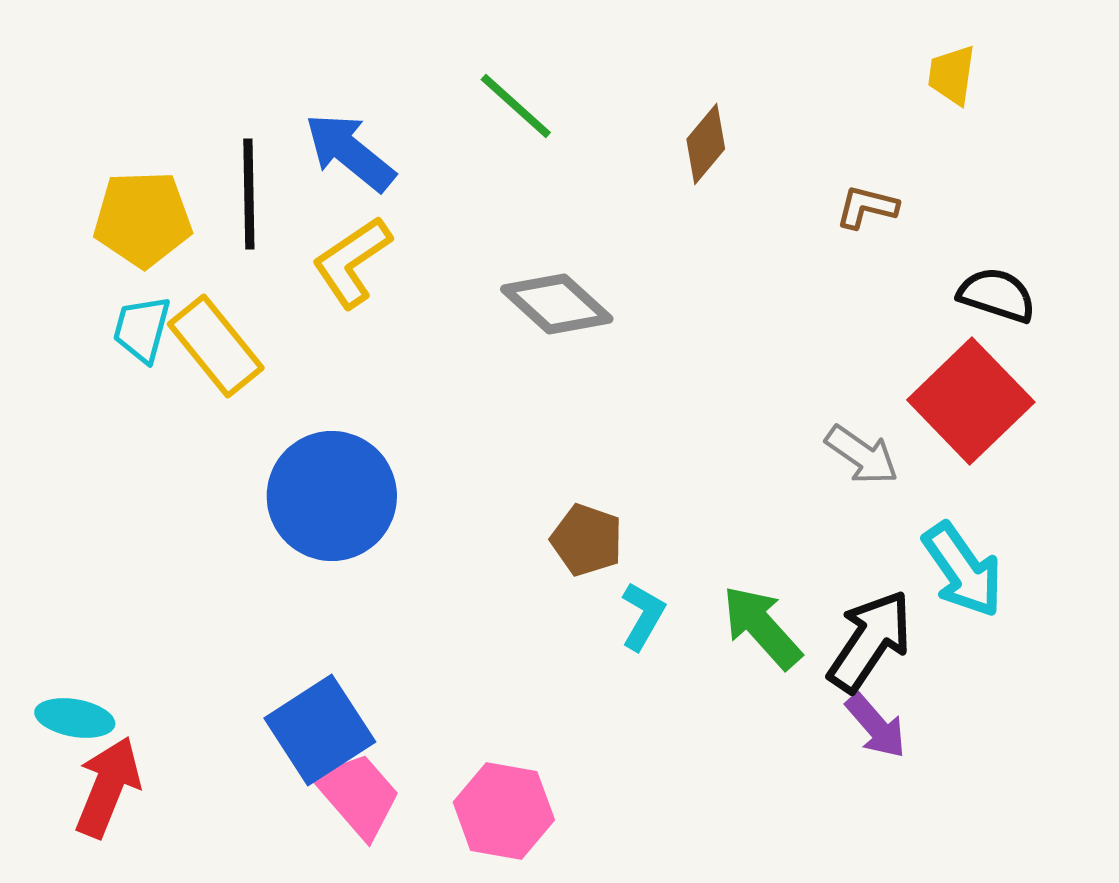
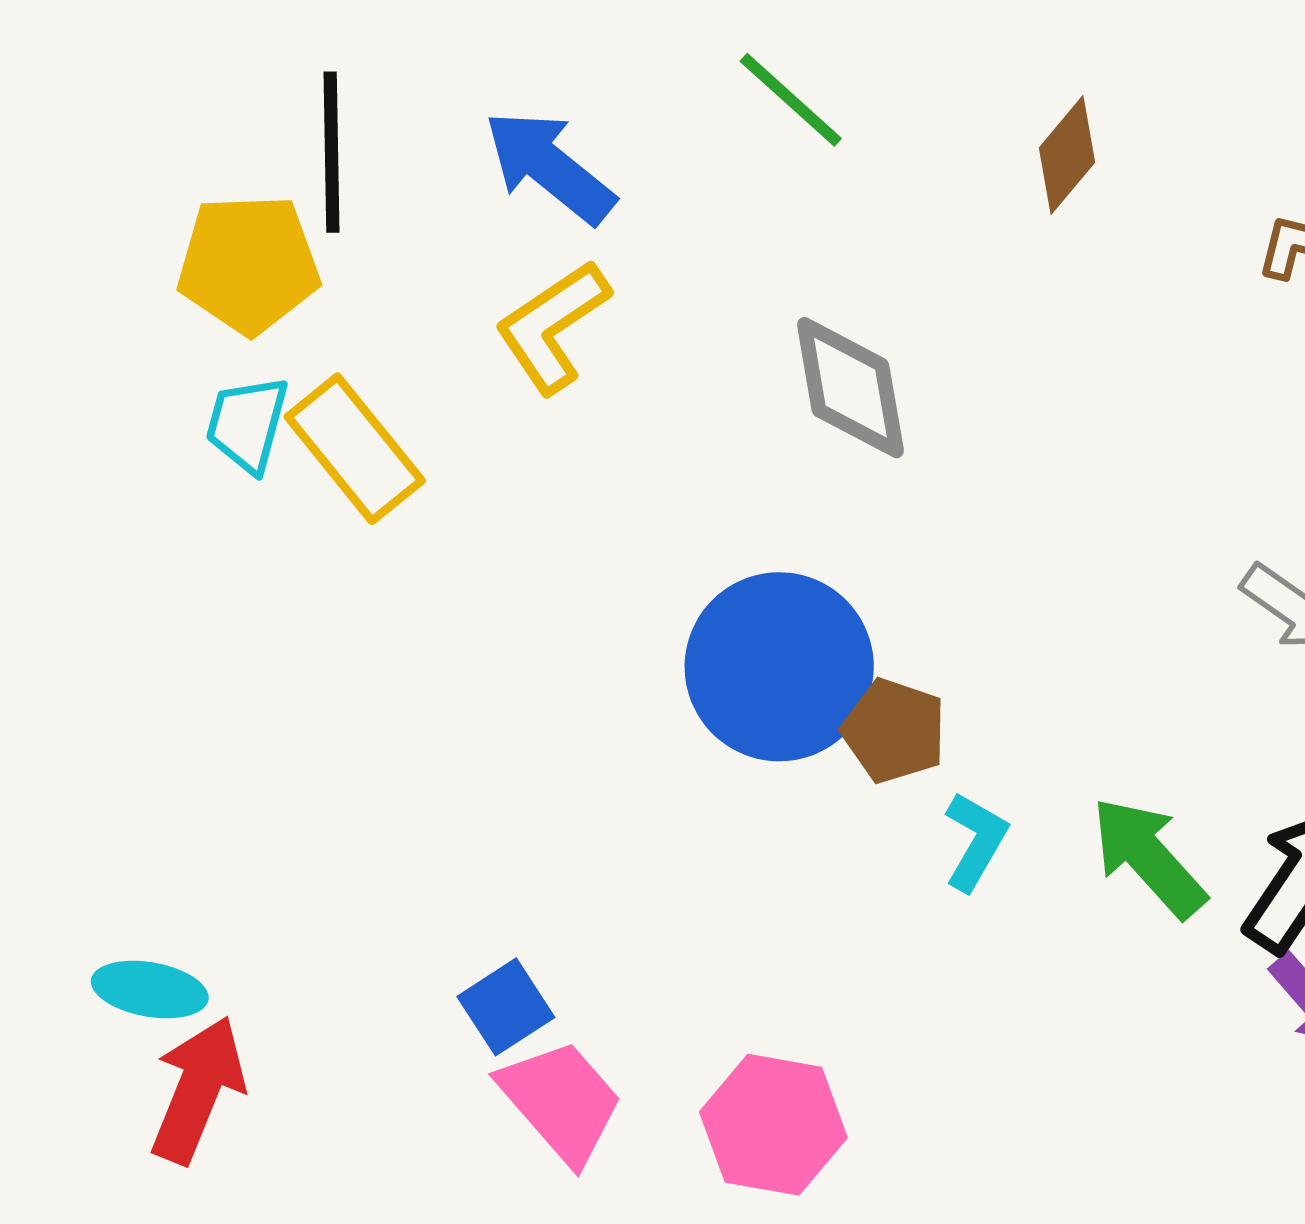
black line: (249, 194) -> (331, 152), moved
gray diamond: (557, 304) -> (850, 388), turned 38
blue circle: (332, 496) -> (779, 667), moved
blue square: (320, 730) -> (506, 1007), size x0.6

